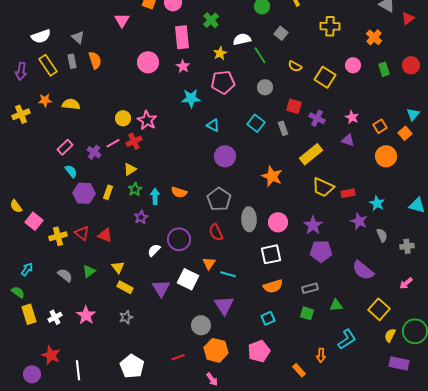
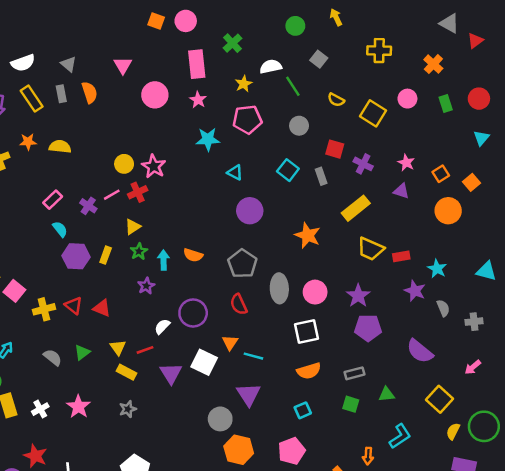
pink triangle: (122, 20) -> (123, 65), moved
cyan triangle: (413, 114) -> (481, 138), moved
red line: (178, 357) -> (145, 350), moved

